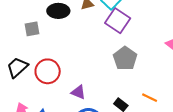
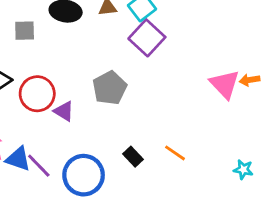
gray pentagon: (125, 58) -> (110, 88), moved
purple triangle: (78, 92) -> (64, 111), moved

